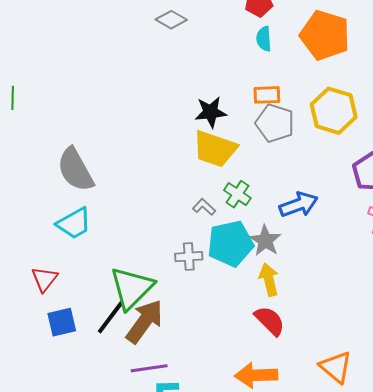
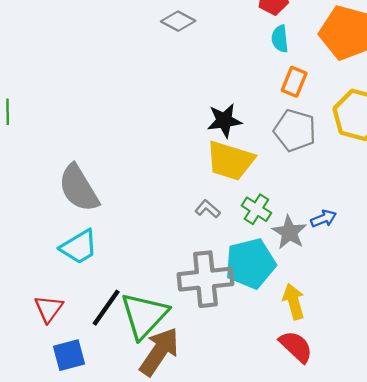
orange rectangle: (267, 95) -> (294, 82), moved, turned -64
blue arrow: (299, 205) -> (324, 219), size x0.6
gray L-shape: (204, 207) -> (208, 209), moved
gray star: (265, 241) -> (289, 232), moved
gray cross: (189, 257) -> (205, 279), size x1.8
black line: (111, 317) -> (106, 308), moved

